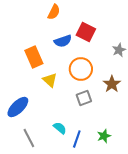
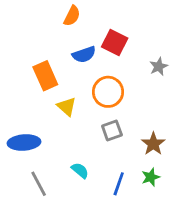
brown star: (112, 84) -> (153, 144), moved
blue ellipse: (18, 107) -> (24, 142), turned 40
green star: (104, 136) -> (151, 177), moved
blue line: (77, 139) -> (119, 184), moved

